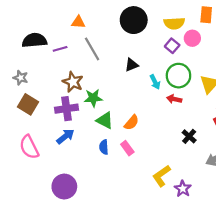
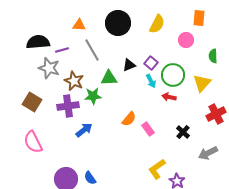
black circle: (134, 20) -> (118, 23), moved
yellow semicircle: (174, 23) -> (157, 24), moved, turned -60
purple square: (172, 46) -> (151, 63), moved
gray star: (21, 78) -> (49, 68), moved, size x1.5
green triangle: (105, 120) -> (109, 78), moved, turned -30
blue arrow: (65, 136) -> (84, 130), moved
blue semicircle: (104, 147) -> (90, 178), moved, turned -32
pink rectangle: (127, 148) -> (148, 129), moved

